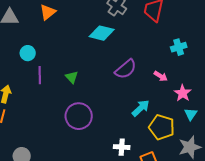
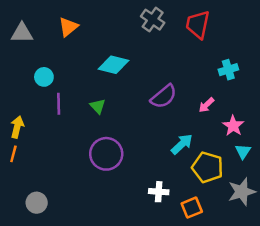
cyan diamond: (102, 33) -> (114, 65), moved
pink arrow: (161, 76) -> (206, 105), turned 104

